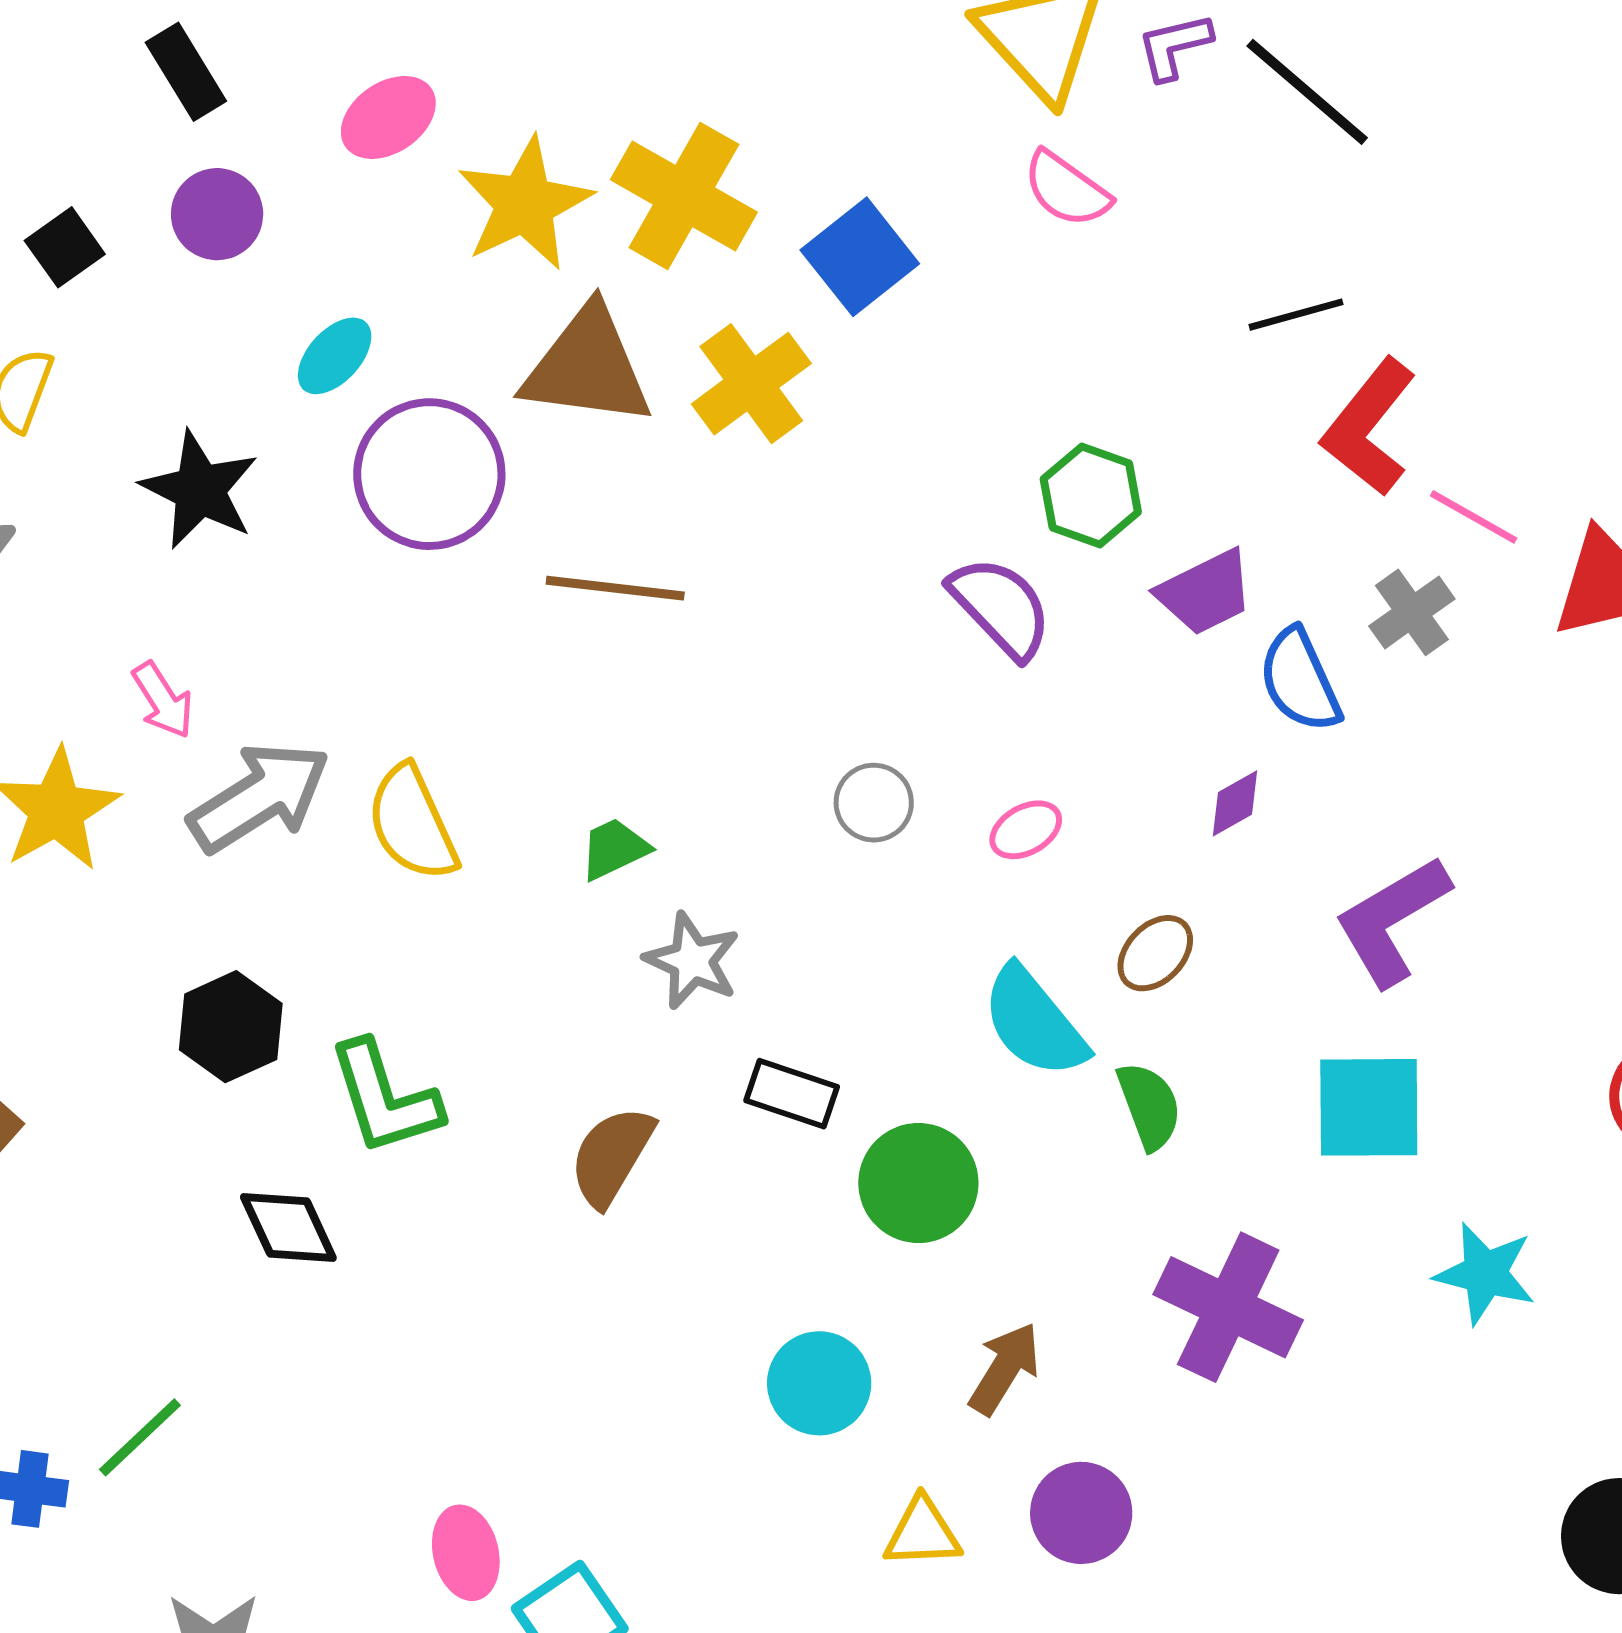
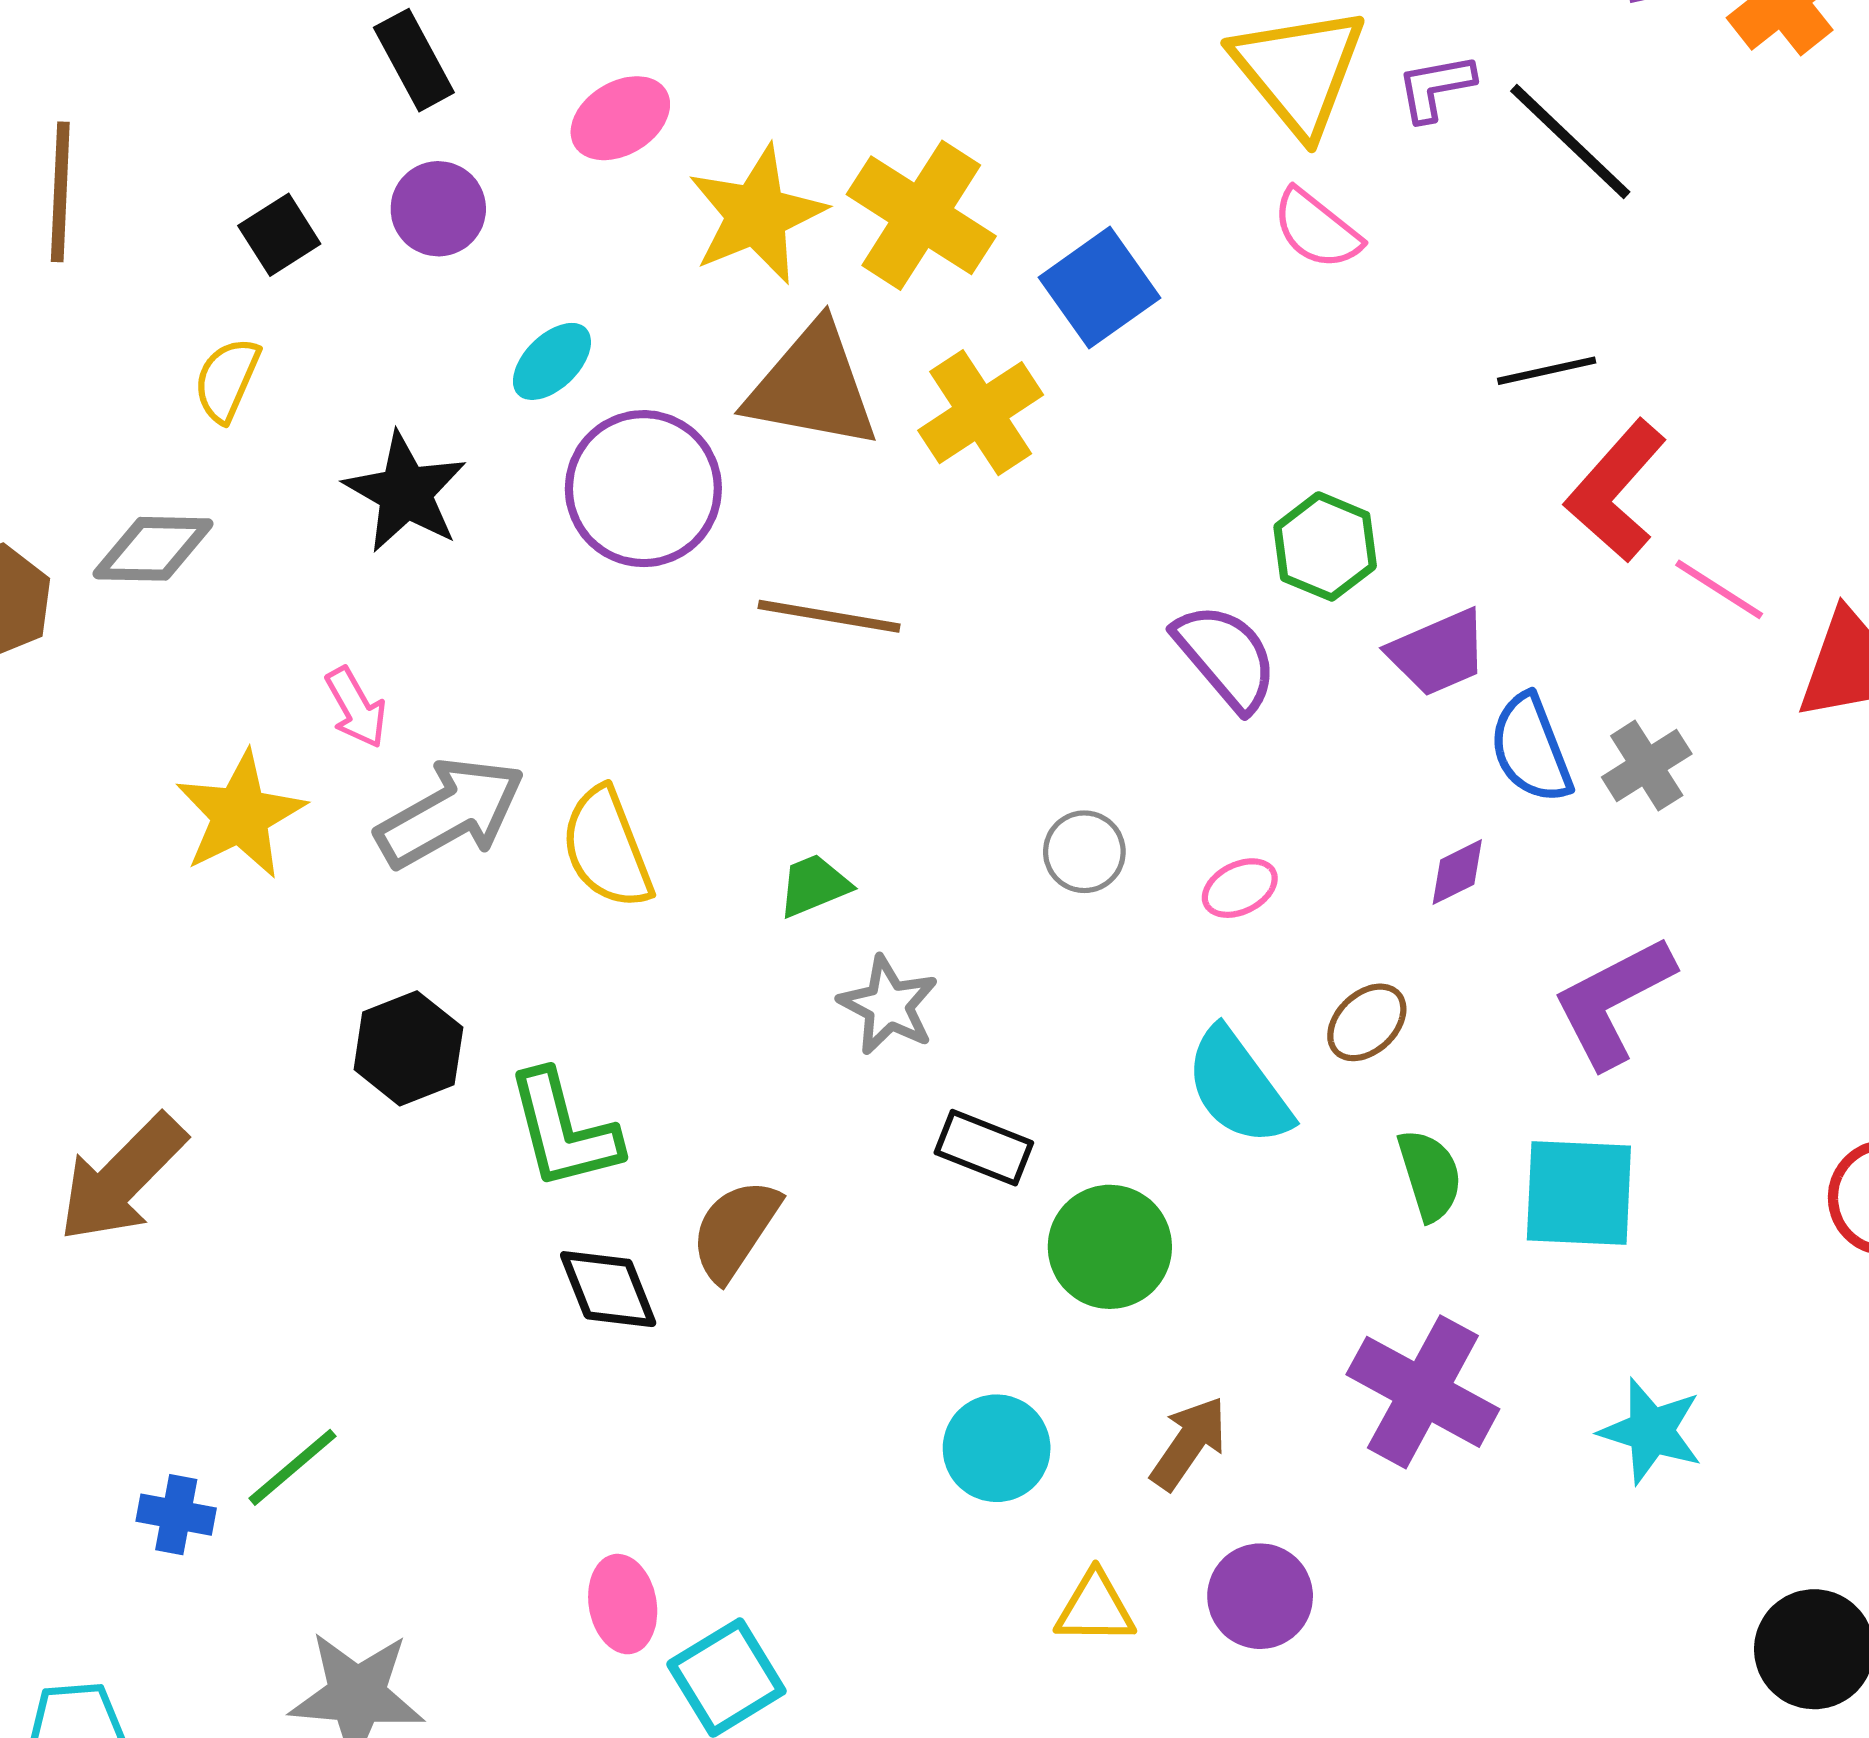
gray cross: (1412, 612) -> (1647, 766), moved
green semicircle: (1149, 1106) -> (1430, 1175), moved
brown semicircle: (611, 1156) -> (735, 1230), moved
black diamond: (288, 1227) -> (608, 1289), moved
cyan star: (1485, 1273) -> (1651, 1431), moved

